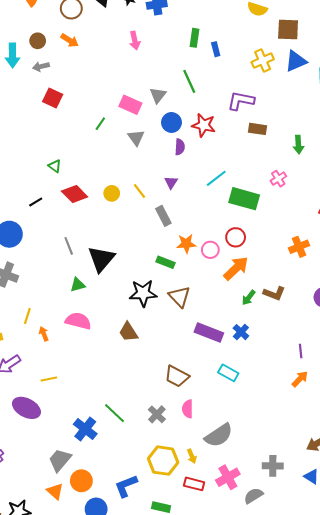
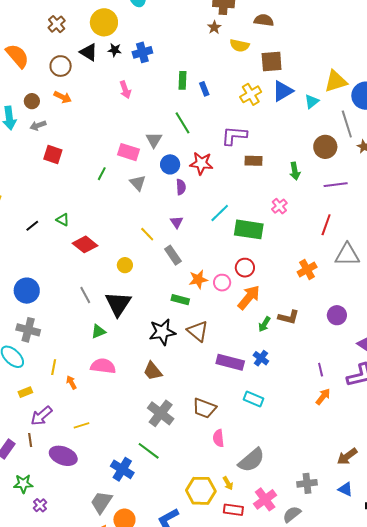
yellow circle: (112, 193) -> (125, 265), moved
black line: (36, 202) -> (32, 226), moved
gray cross: (157, 414) -> (161, 413), moved, size x1.5

